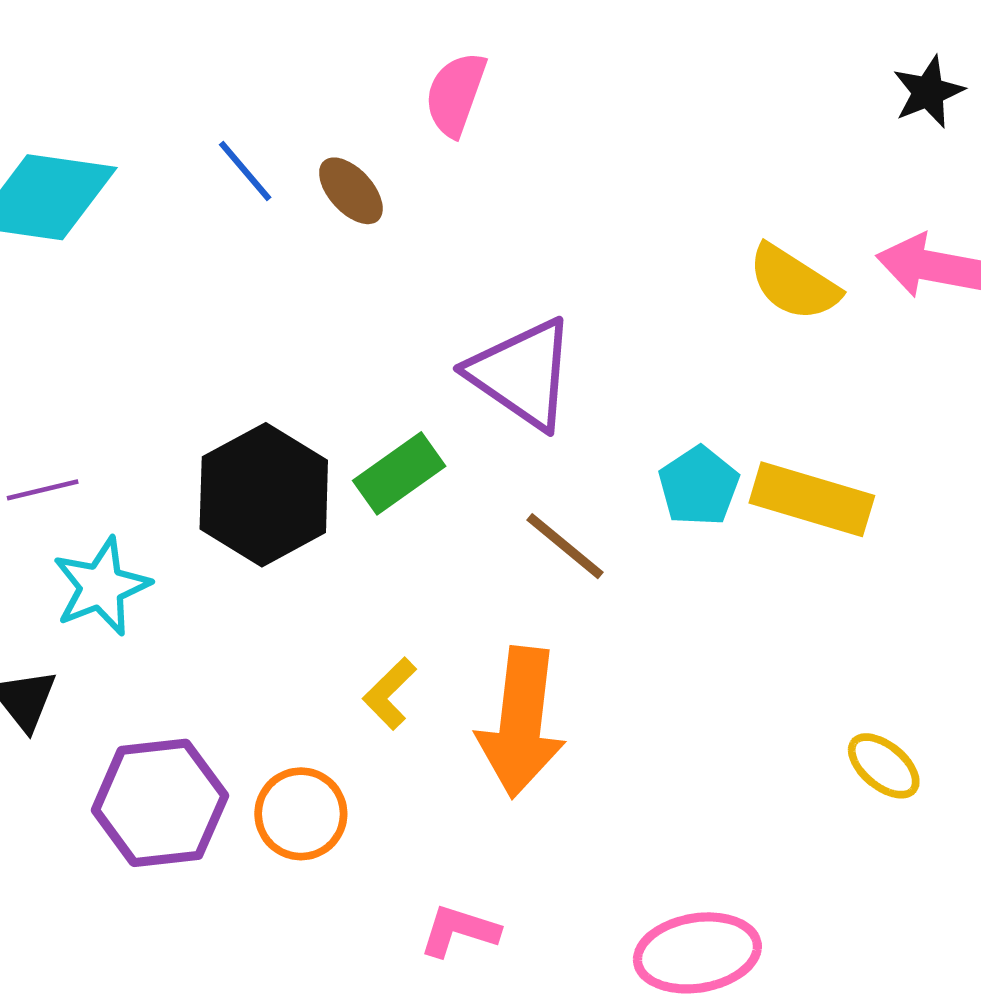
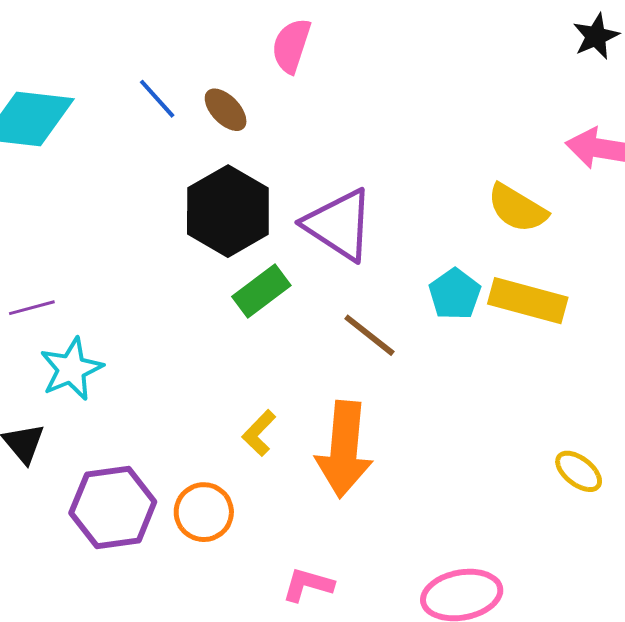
yellow semicircle: (794, 283) -> (517, 208), moved
black hexagon: (264, 495) -> (228, 211), moved

